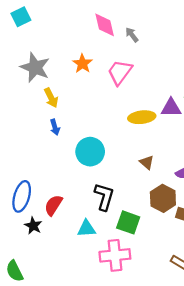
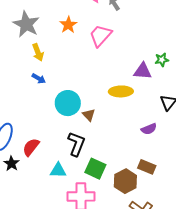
yellow ellipse: (142, 117) -> (121, 91), moved
blue arrow: (55, 127) -> (39, 79), turned -48
brown triangle: (147, 162) -> (89, 115), moved
brown hexagon: (163, 198) -> (125, 181), moved

